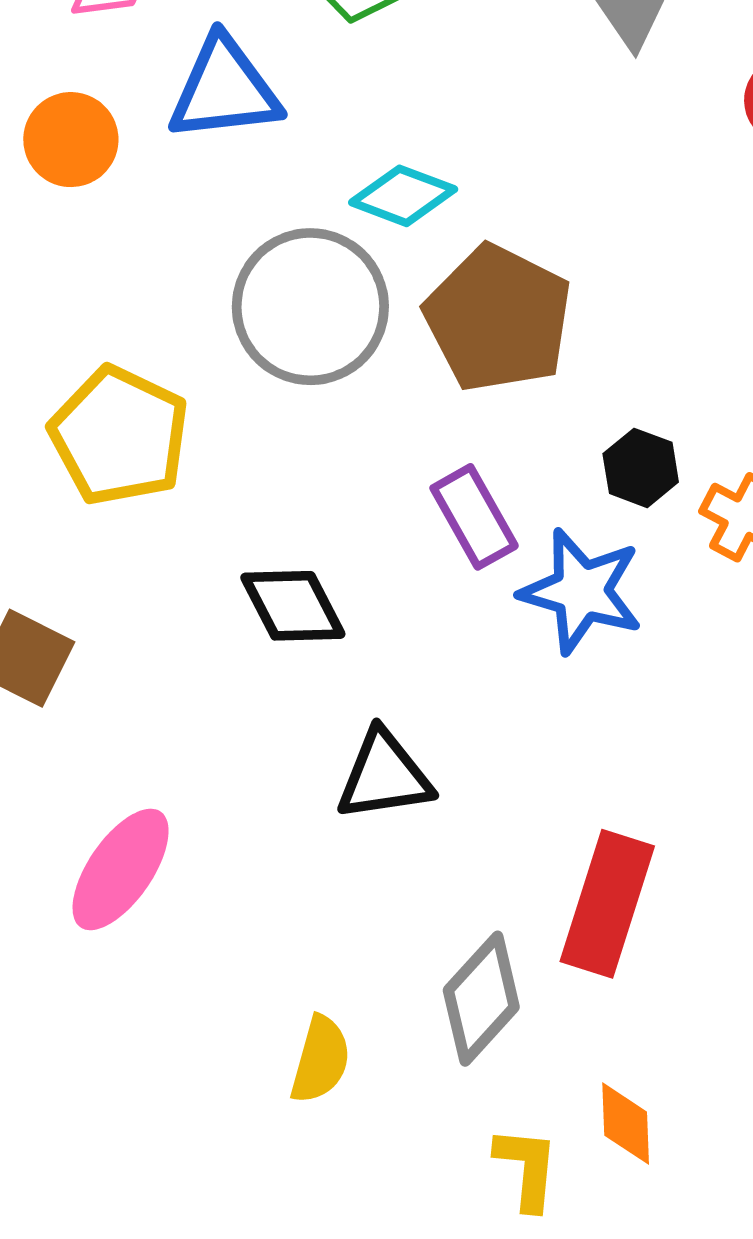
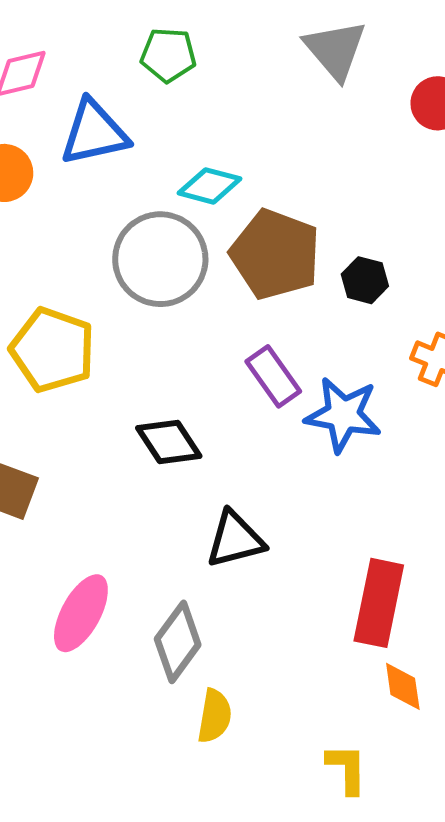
black hexagon: (641, 468) -> (365, 280), moved
gray diamond: (481, 999) -> (178, 642), moved
orange diamond: (626, 1124) -> (403, 686), moved

